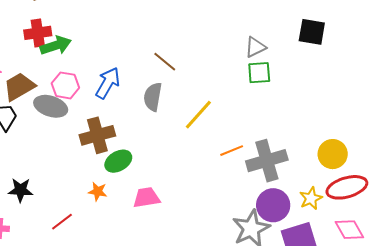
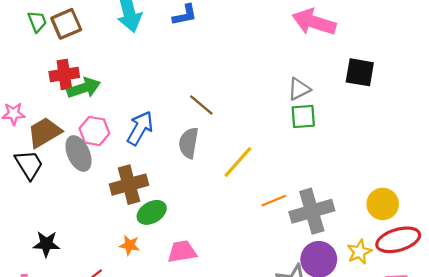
gray ellipse: (51, 106) -> (79, 154), turned 48

